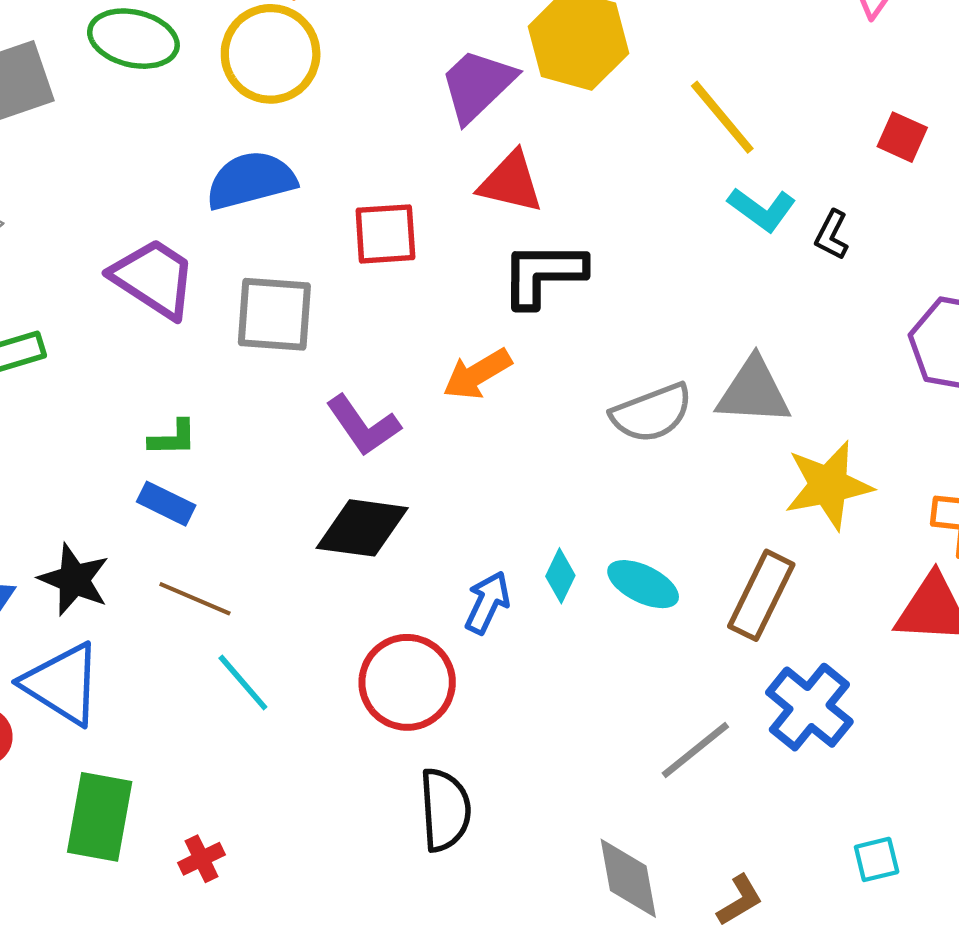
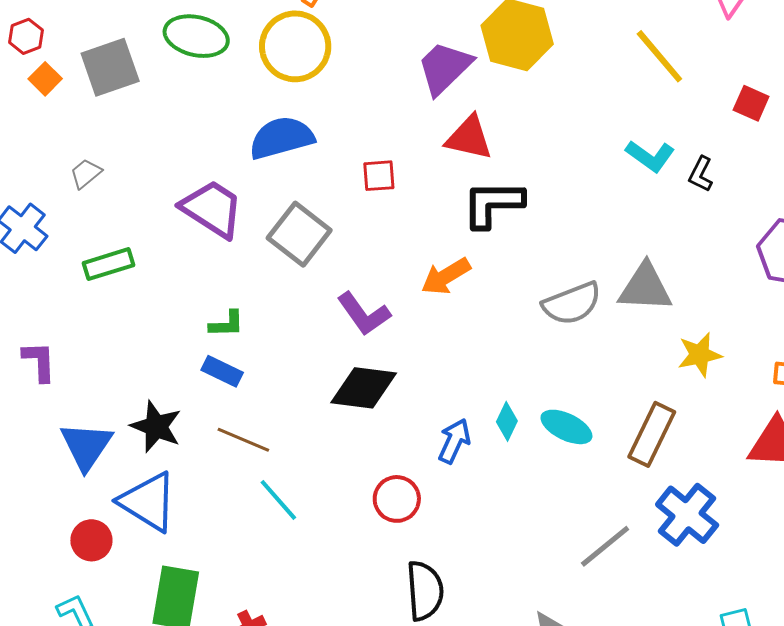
yellow line: (722, 117) -> (659, 56), moved
red square: (385, 234) -> (379, 176), size x0.7
gray square: (274, 314) -> (299, 234), turned 34
yellow star: (828, 485) -> (700, 355), size x0.7
red circle: (407, 682) -> (397, 499), size x0.7

